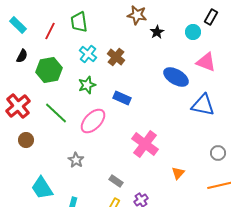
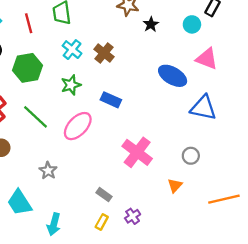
red line: (50, 31) -> (29, 23), turned -42
gray circle: (218, 153) -> (191, 156), moved
gray star: (76, 160) -> (48, 171), moved

